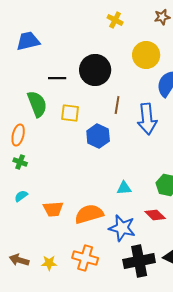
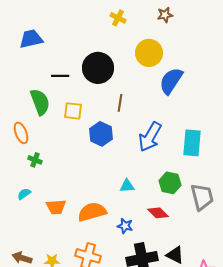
blue arrow: (147, 119) -> (150, 137), moved, turned 36
orange ellipse: (18, 135) -> (21, 133), turned -35
green cross: (20, 162) -> (35, 160), moved
blue star: (122, 228) -> (125, 226), size x0.6

